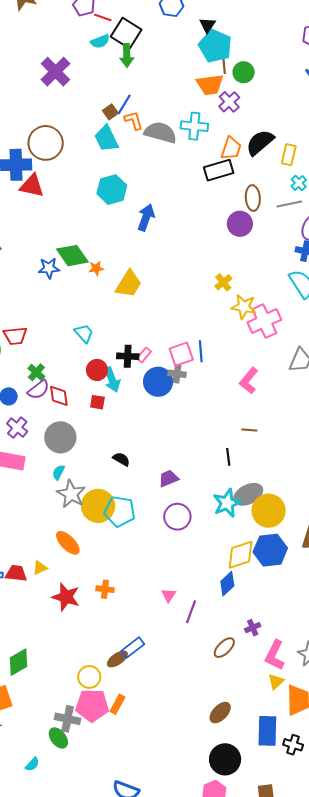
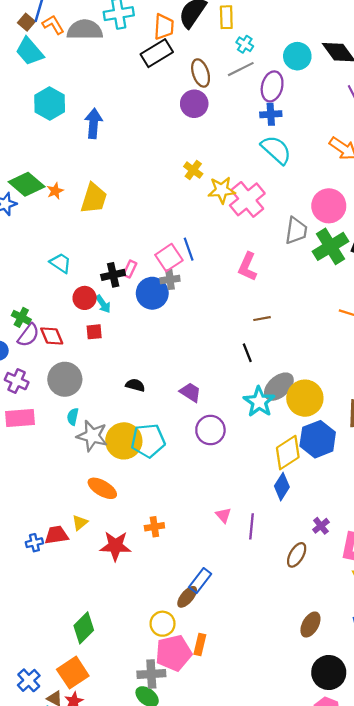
cyan arrow: (112, 380) -> (103, 304), size x0.7
purple trapezoid: (169, 478) -> (190, 392), turned 70

